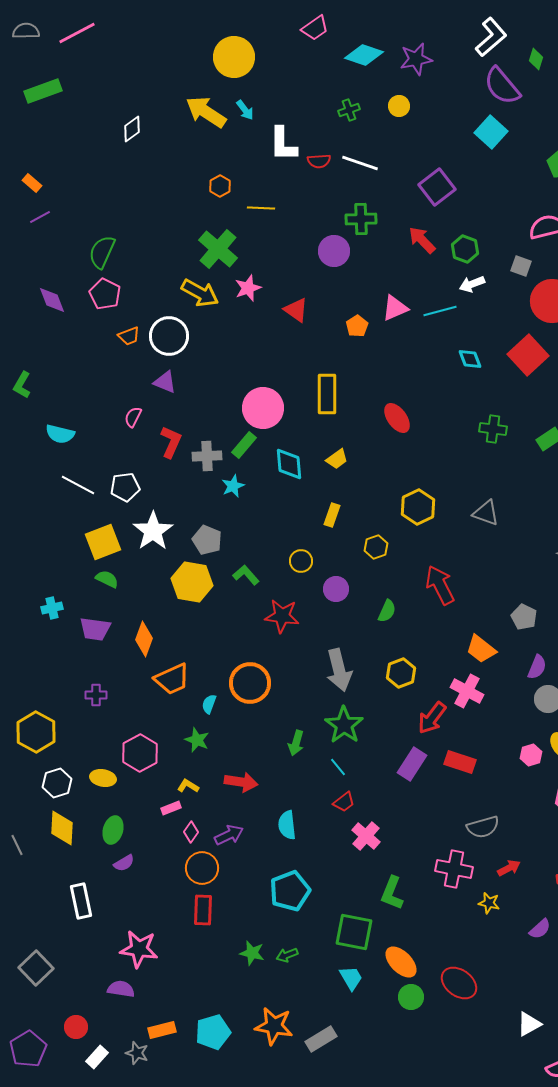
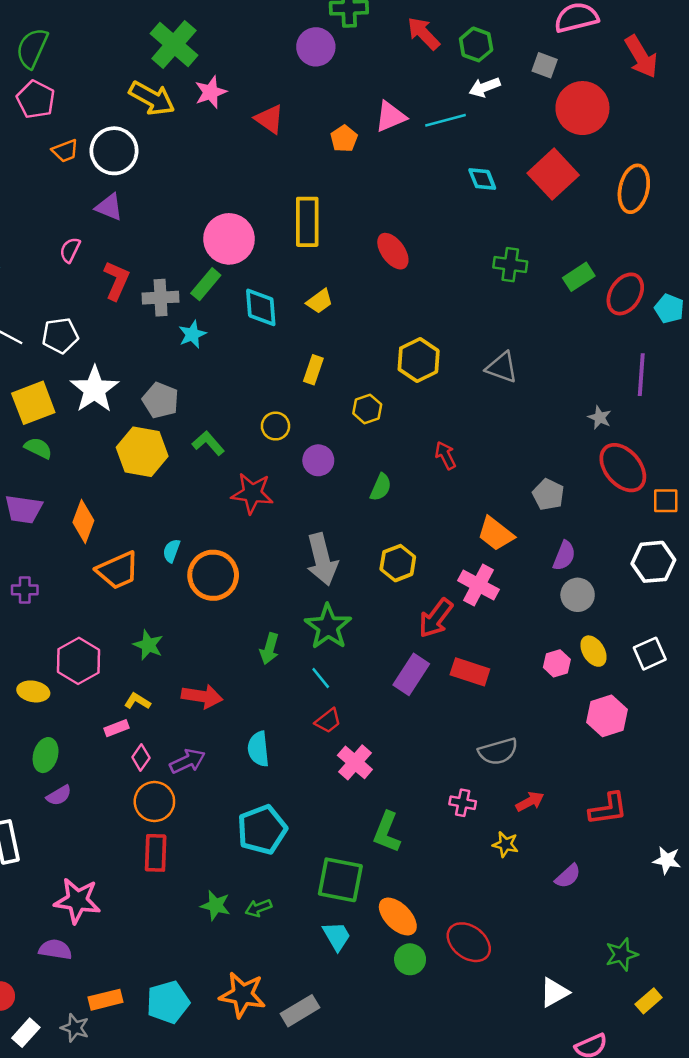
red arrow: (440, 585) -> (445, 455), size x0.6
cyan semicircle: (209, 704) -> (172, 551), moved
pink cross: (454, 869) -> (463, 803), size x0.6

